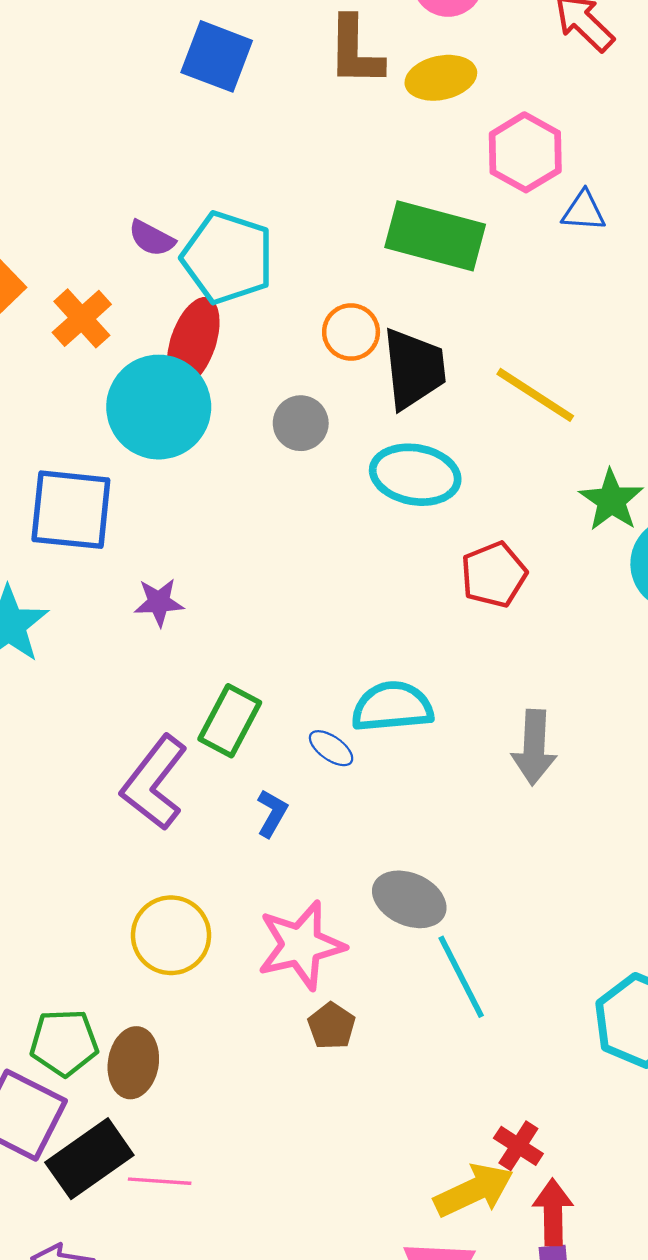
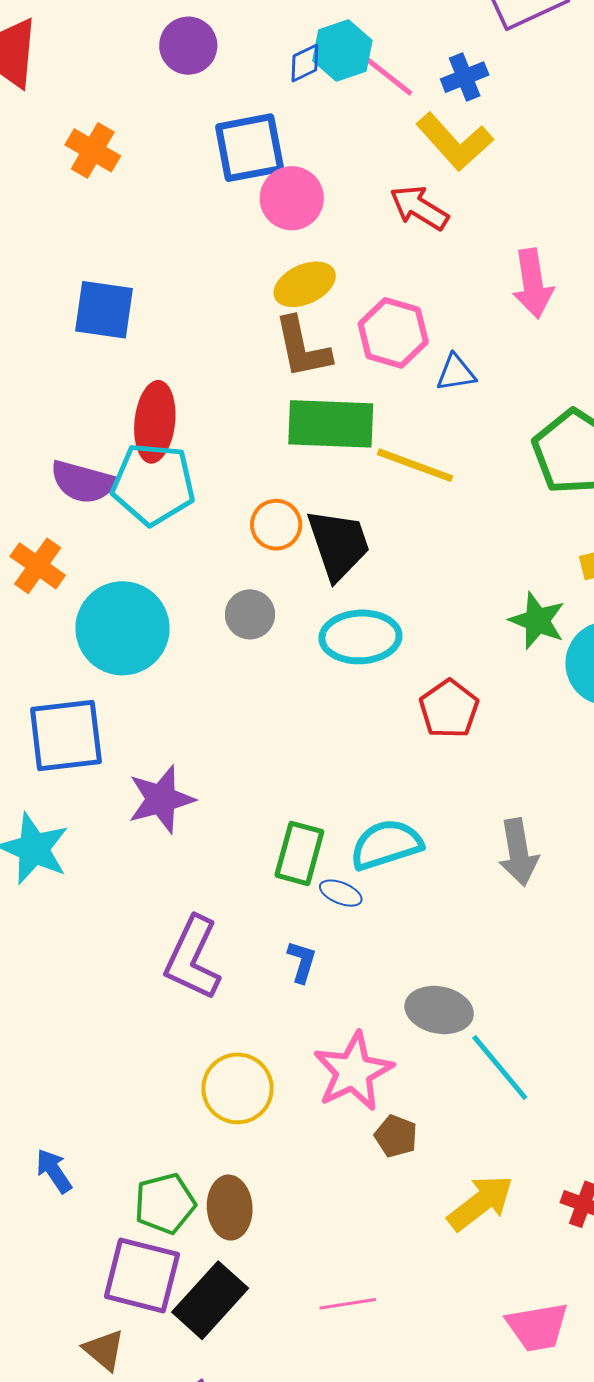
brown L-shape: (355, 51) -> (302, 348), moved
purple semicircle: (152, 238) -> (83, 482), size x1.5
red ellipse: (193, 342) -> (155, 422), moved
yellow line: (535, 395) -> (415, 465), moved
purple star: (159, 602) -> (161, 799), size x1.5
green rectangle: (230, 721) -> (299, 853), moved
pink line: (160, 1181) -> (348, 1304), moved
yellow arrow: (474, 1190) -> (481, 1203), moved

